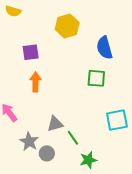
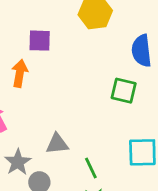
orange arrow: (35, 82) -> (20, 73), moved
green line: (73, 138) -> (91, 168), moved

